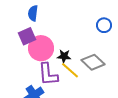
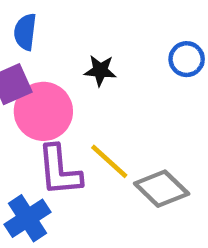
black star: (64, 56) -> (100, 70), moved
gray diamond: (93, 62) -> (162, 189), moved

